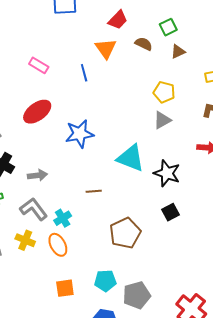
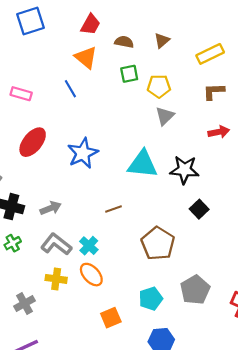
green square: (168, 27) -> (129, 74), moved, turned 30
gray pentagon: (137, 295) -> (195, 290), moved

